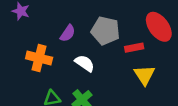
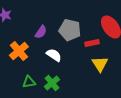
orange cross: (39, 58) -> (19, 51), turned 36

